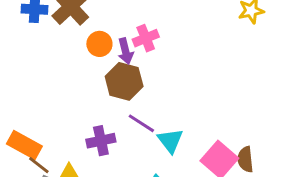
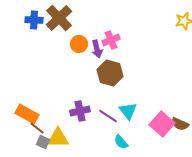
brown hexagon: (124, 81) -> (110, 73), moved
purple line: (141, 123) -> (108, 116), moved
brown semicircle: (245, 159) -> (180, 124), turned -60

